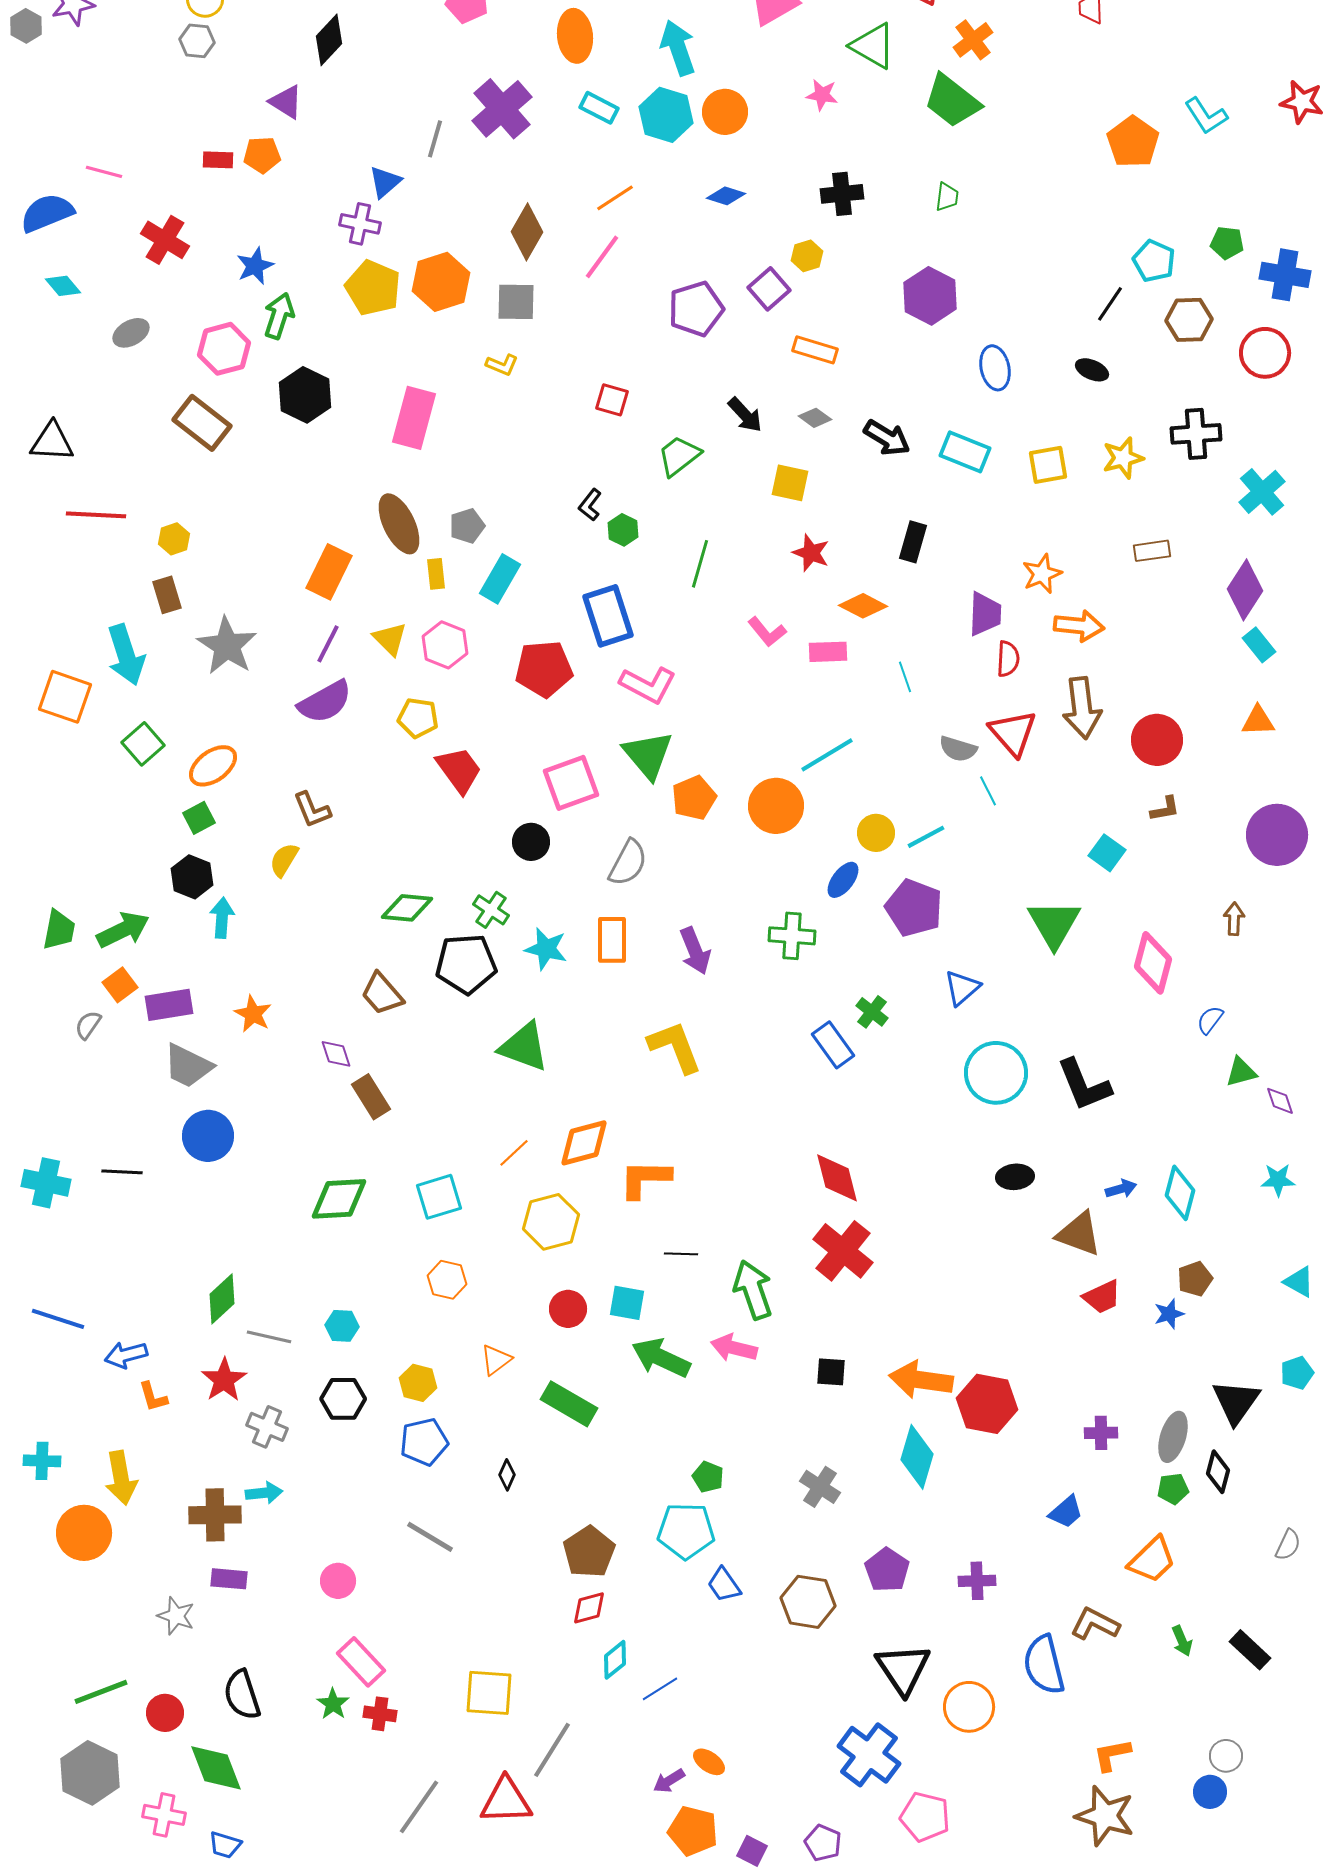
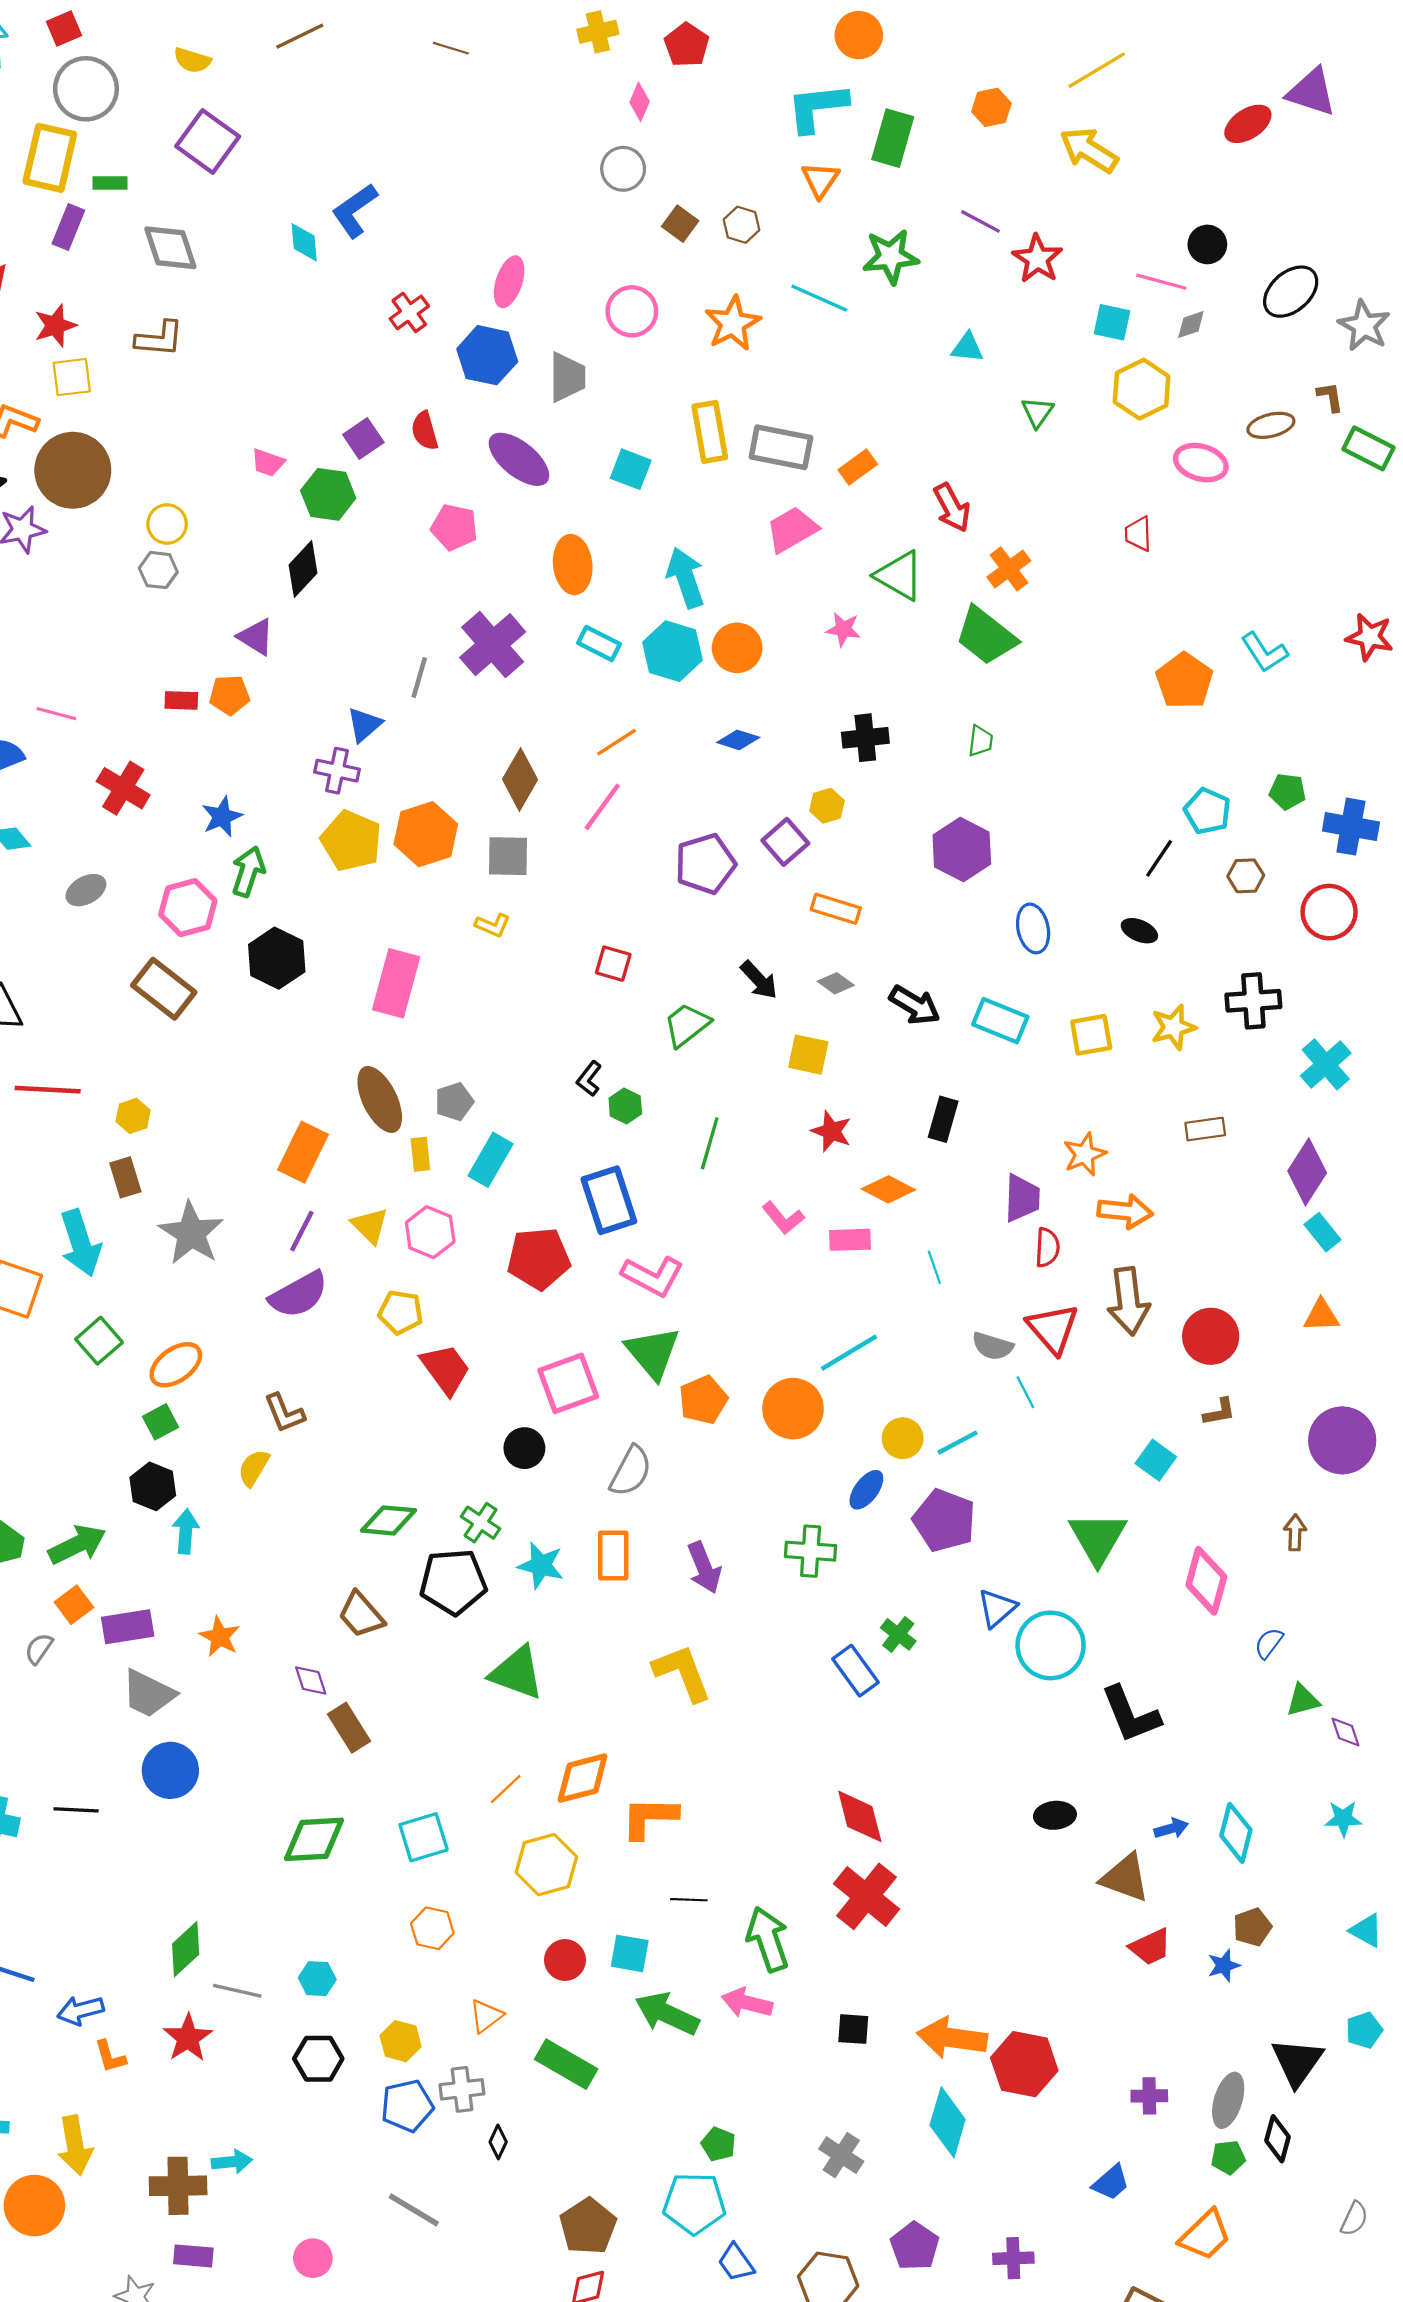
brown hexagon: (1189, 320) -> (1246, 876), size x0.7
cyan circle: (996, 1073) -> (1051, 1645), moved
gray cross: (267, 1427) -> (462, 2089), moved, turned -30

